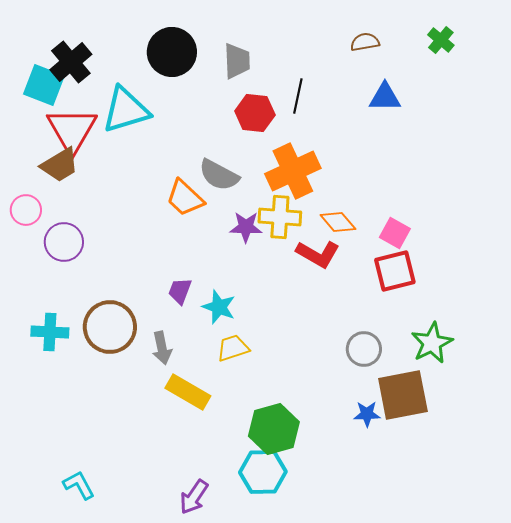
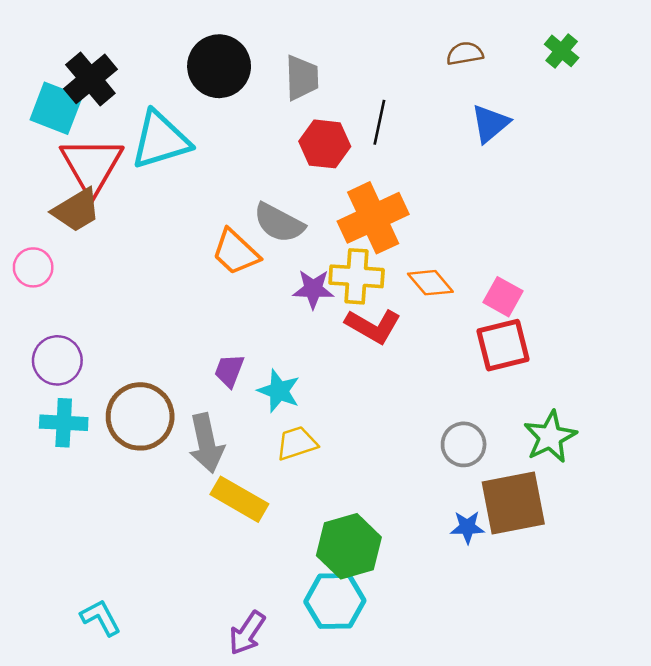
blue triangle: (385, 97) -> (490, 124), turned -40
purple circle: (64, 242) -> (57, 360), moved
red L-shape: (318, 254) -> (373, 326), moved
gray arrow: (162, 348) -> (206, 443), size x1.4

